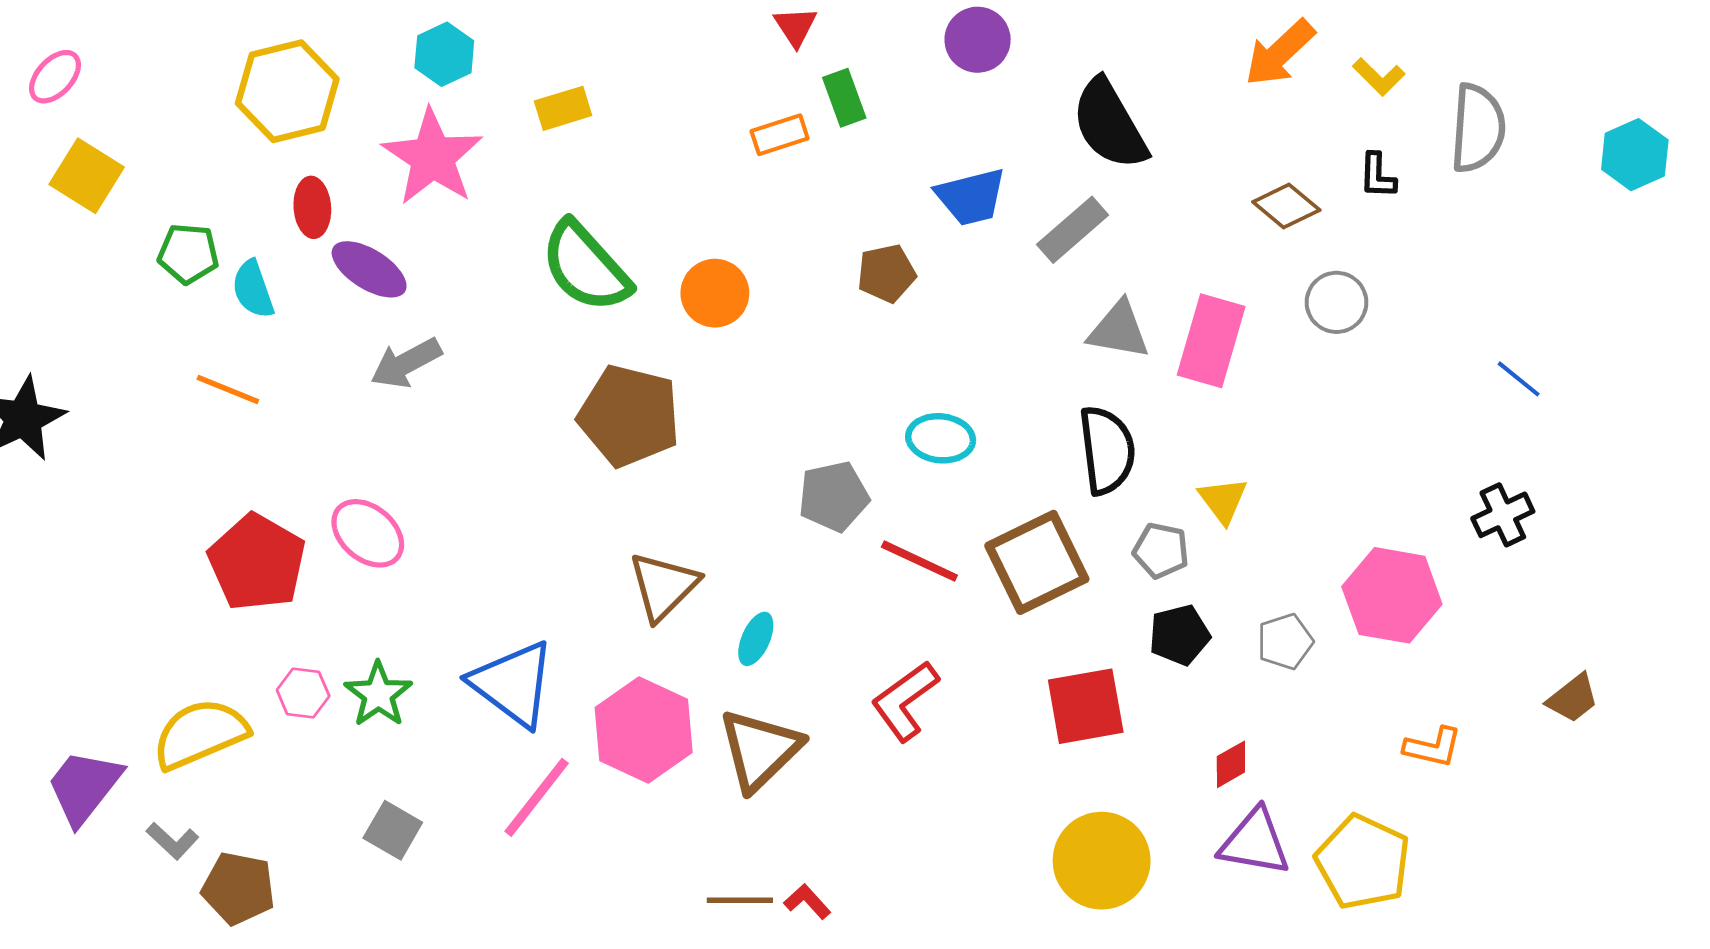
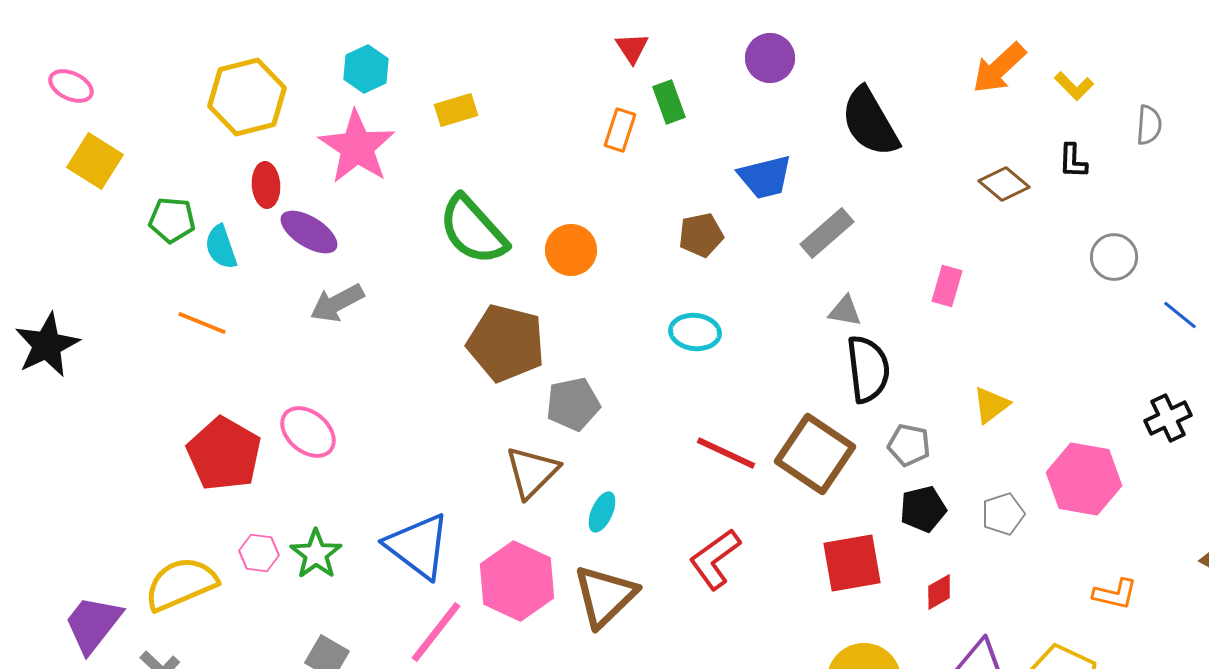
pink ellipse: (55, 77) -> (71, 86), turned 72
gray semicircle: (1478, 128) -> (1149, 125), size x0.6
orange rectangle: (780, 135) -> (620, 130), turned -54
gray rectangle: (1073, 230) -> (827, 233), moved
gray circle: (1337, 302) -> (1114, 257), moved
gray triangle: (1119, 330) -> (845, 311), moved, size x0.7
pink rectangle: (1211, 341) -> (947, 286), size x0.6
cyan ellipse: (941, 438) -> (695, 332), moved
gray pentagon: (834, 496) -> (573, 404), moved
yellow triangle: (1223, 500) -> (991, 405), moved, turned 30
brown square: (1037, 562) -> (815, 454), turned -30
red diamond: (1231, 764) -> (939, 592), moved

